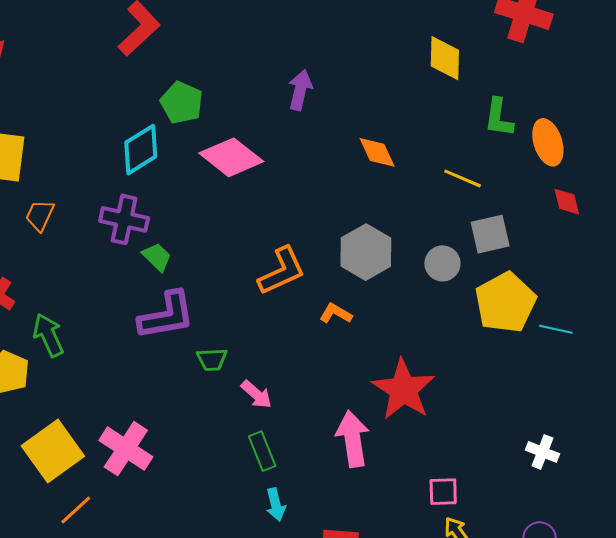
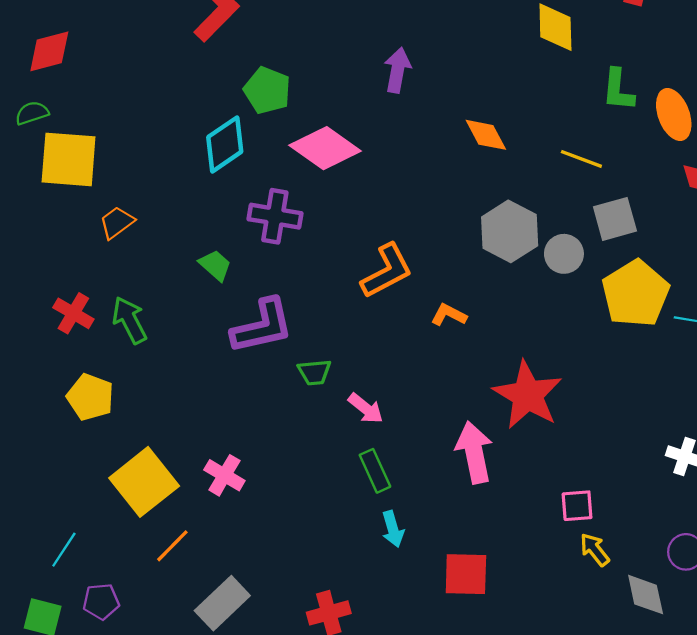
orange trapezoid: (40, 215) -> (117, 223), turned 32
purple cross: (124, 219) -> (275, 216), moved
gray hexagon: (366, 252) -> (510, 231), moved
green trapezoid: (157, 257) -> (215, 265), moved
green arrow: (48, 335) -> (130, 320), moved
pink cross: (126, 449) -> (224, 475), size x0.7

